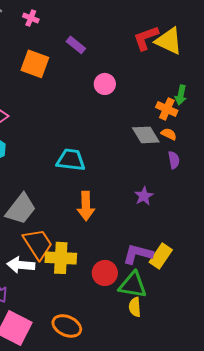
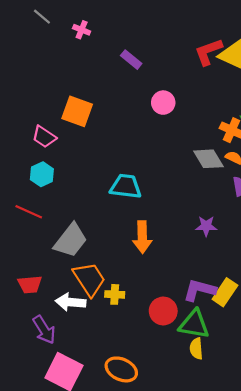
orange square: (35, 64) -> (77, 111), moved
purple star: (144, 196) -> (206, 226), turned 30
yellow cross: (61, 258) -> (115, 294), size x0.6

